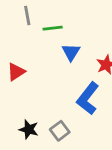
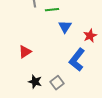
red triangle: (16, 72) -> (25, 52), moved

